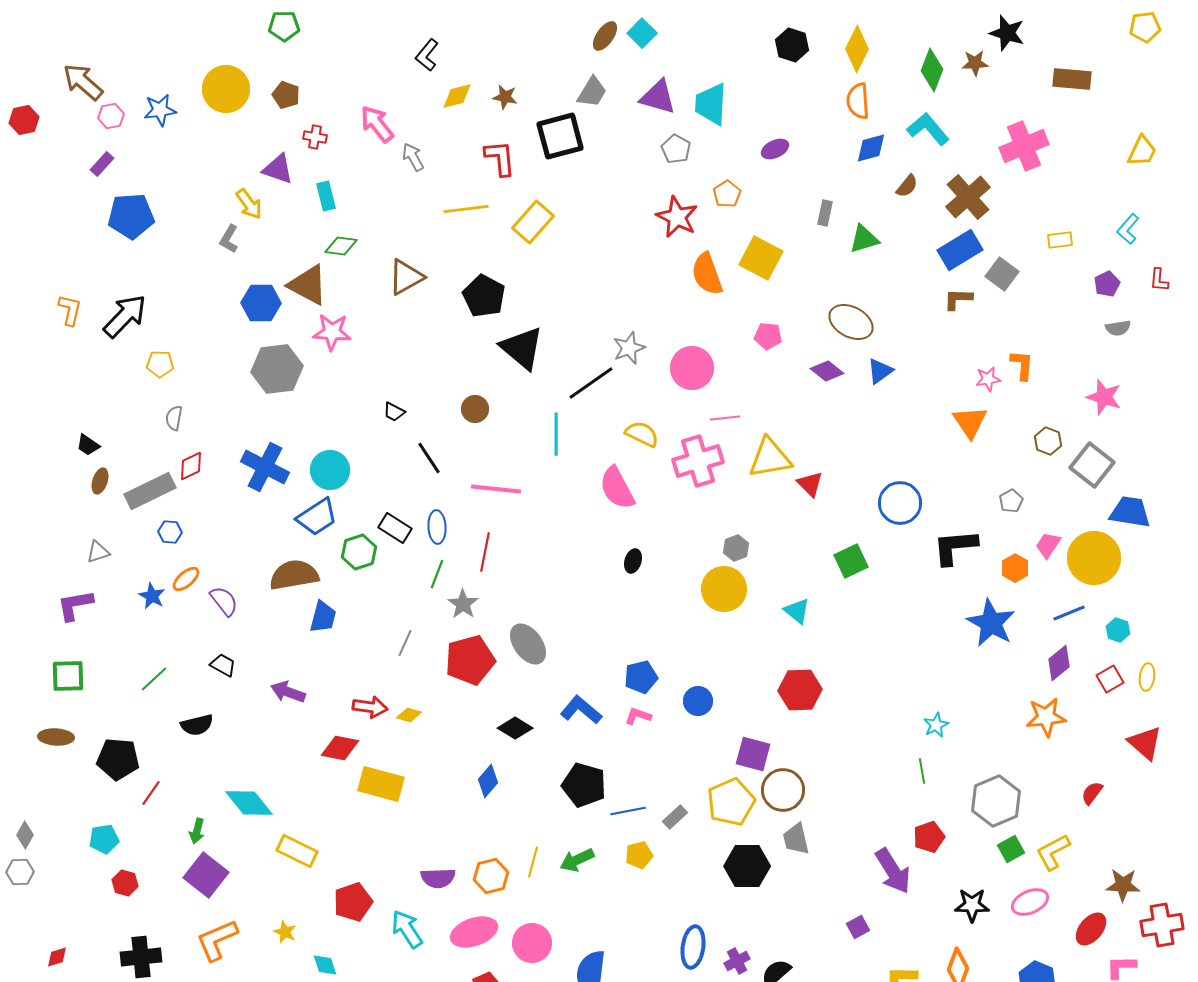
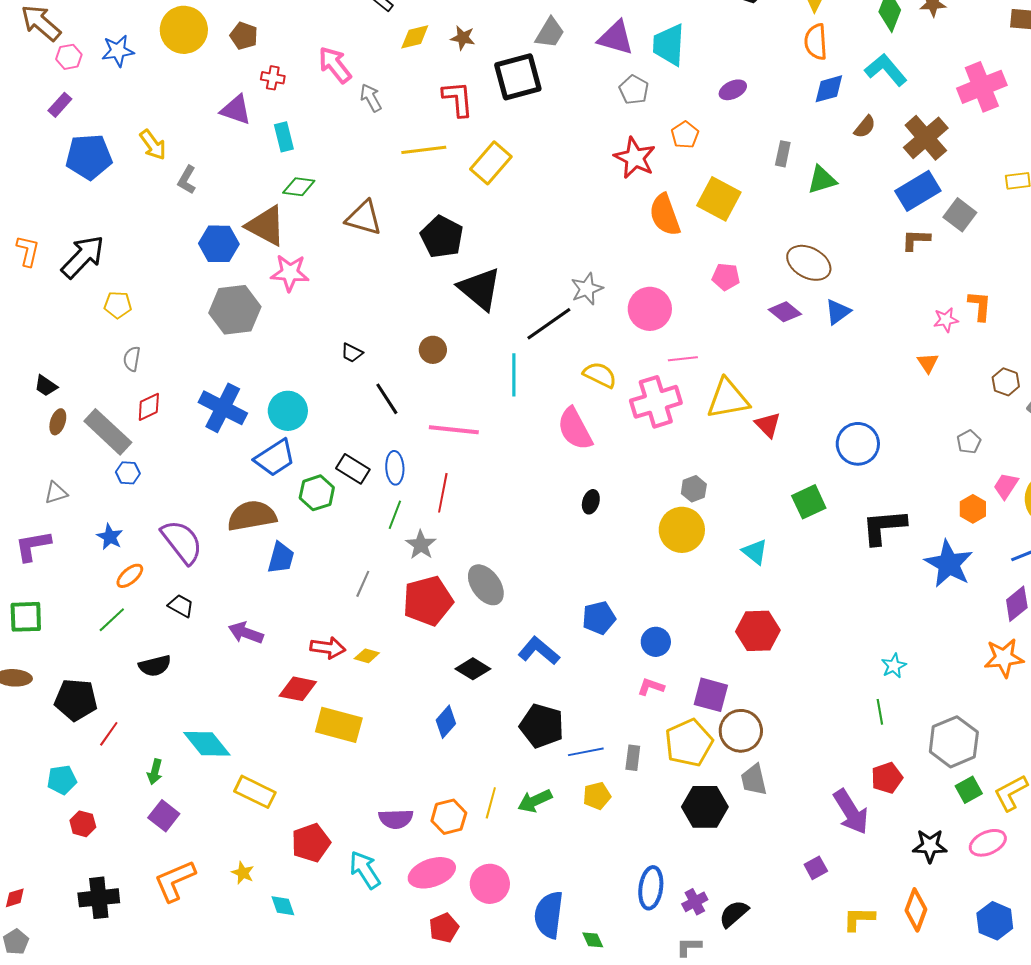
yellow arrow: (249, 204) -> (153, 145), moved
brown triangle: (406, 277) -> (364, 218), turned 45
orange triangle: (970, 422) -> (928, 363), size x0.6
gray rectangle: (150, 491) -> (108, 432), turned 69
black L-shape: (955, 547) -> (884, 527), moved
orange ellipse: (186, 579) -> (130, 576), moved
purple semicircle: (224, 601) -> (182, 542), size x1.5
pink L-shape: (638, 716) -> (651, 687), moved
gray rectangle: (675, 817) -> (633, 758), turned -40
purple square: (206, 875) -> (164, 816), size x0.7

